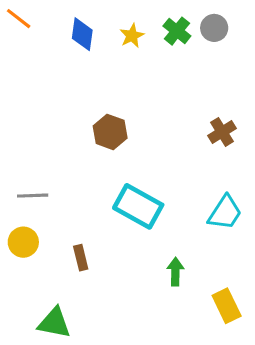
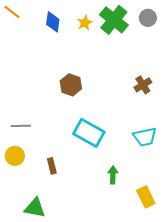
gray circle: (214, 28) -> (148, 18), moved
green cross: (177, 31) -> (114, 20), size x1.6
cyan trapezoid: (225, 213) -> (145, 137), turned 45

